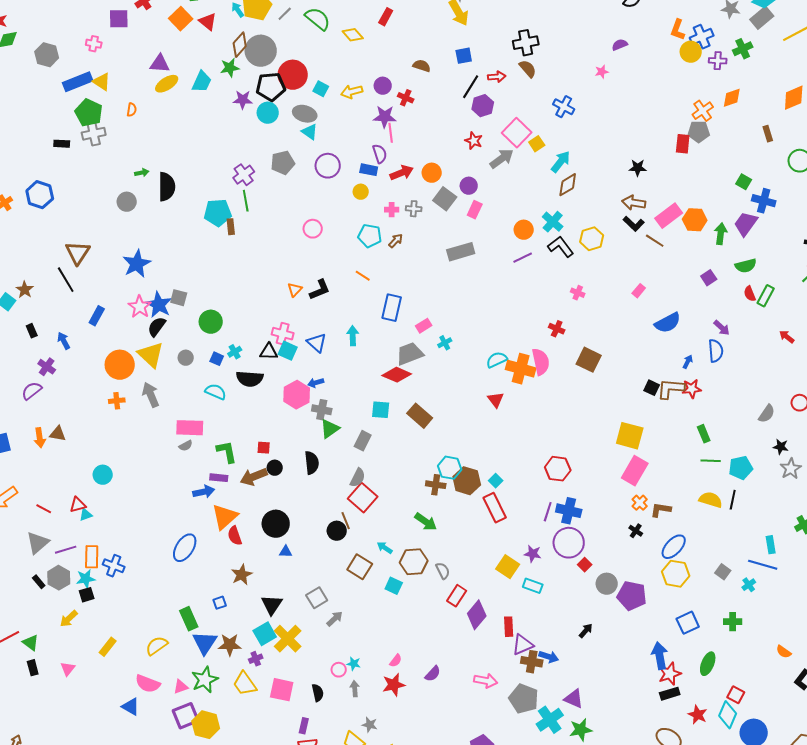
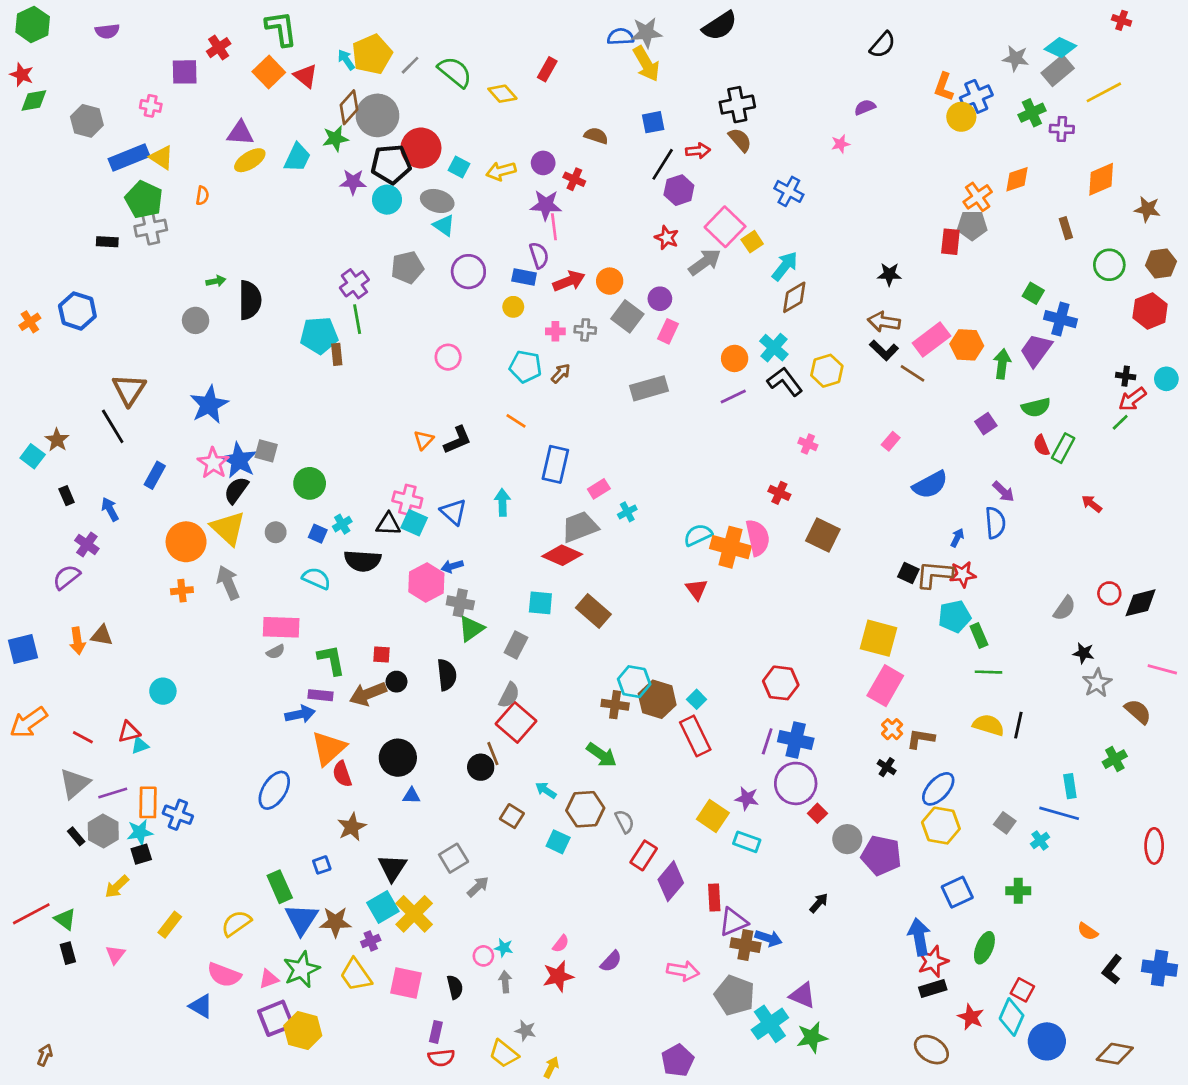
purple cross: (718, 61) -> (1062, 129), moved
cyan pentagon: (741, 468) -> (955, 616), moved
brown square: (360, 567) -> (512, 816), size x0.7

